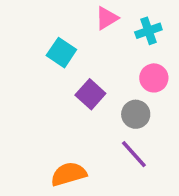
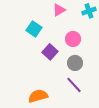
cyan cross: (148, 31) -> (89, 11), moved
pink circle: (154, 78) -> (73, 39), moved

